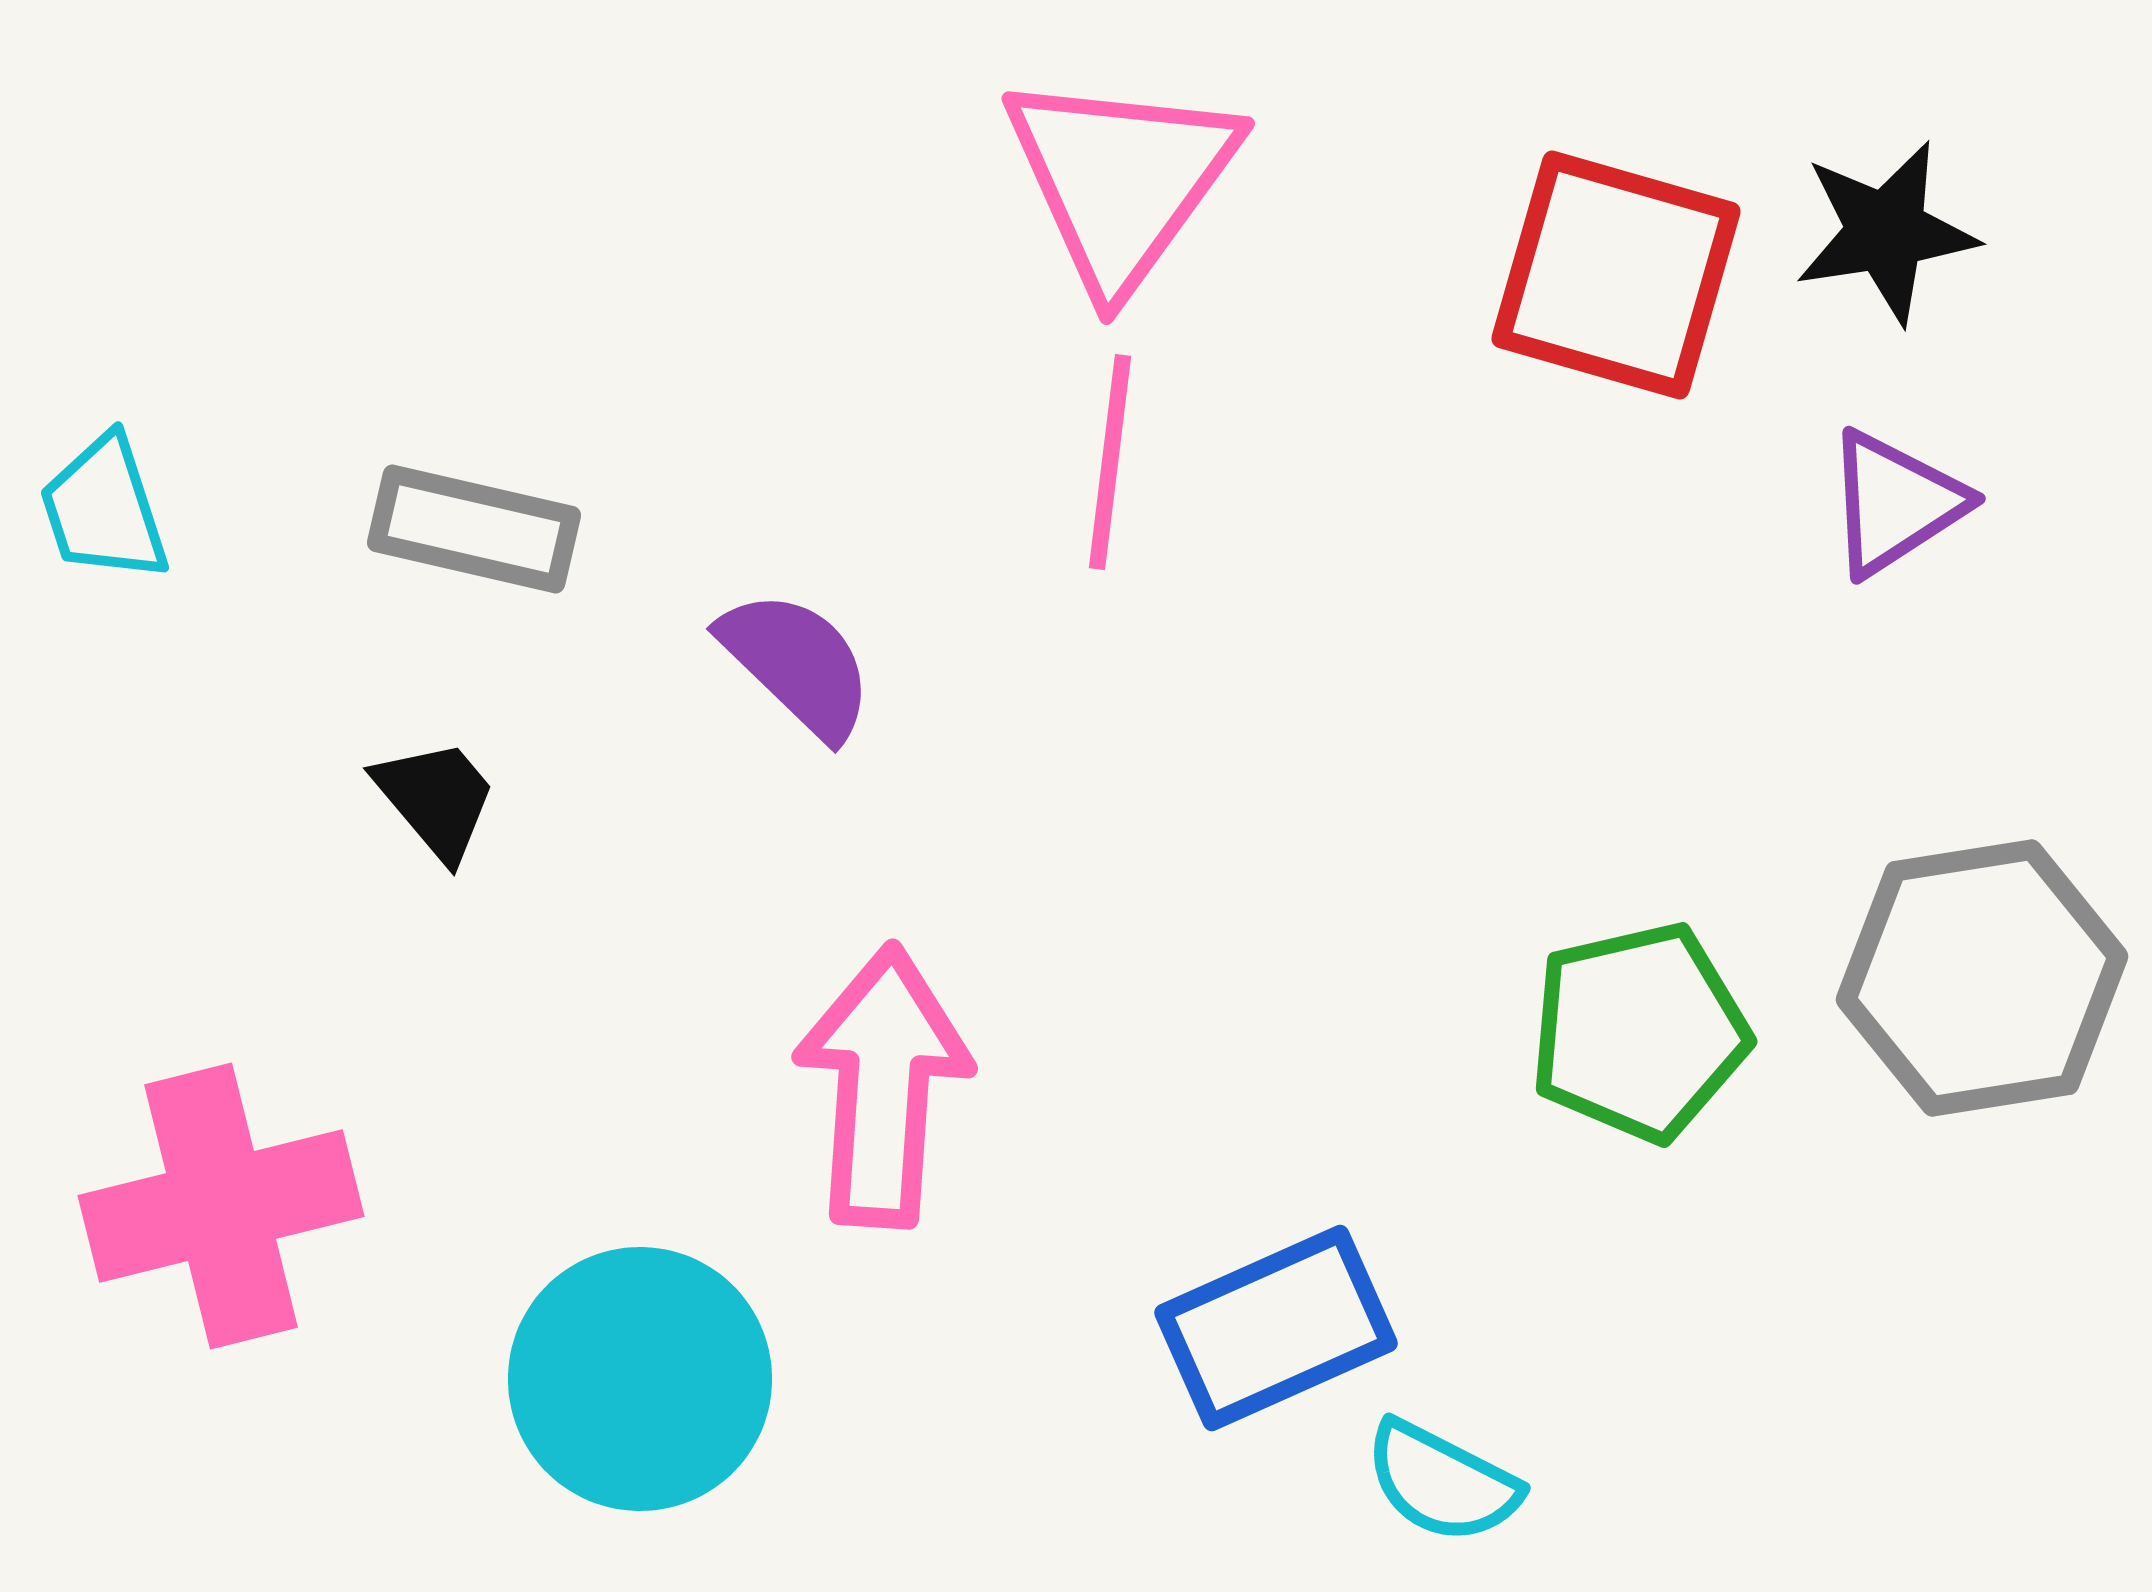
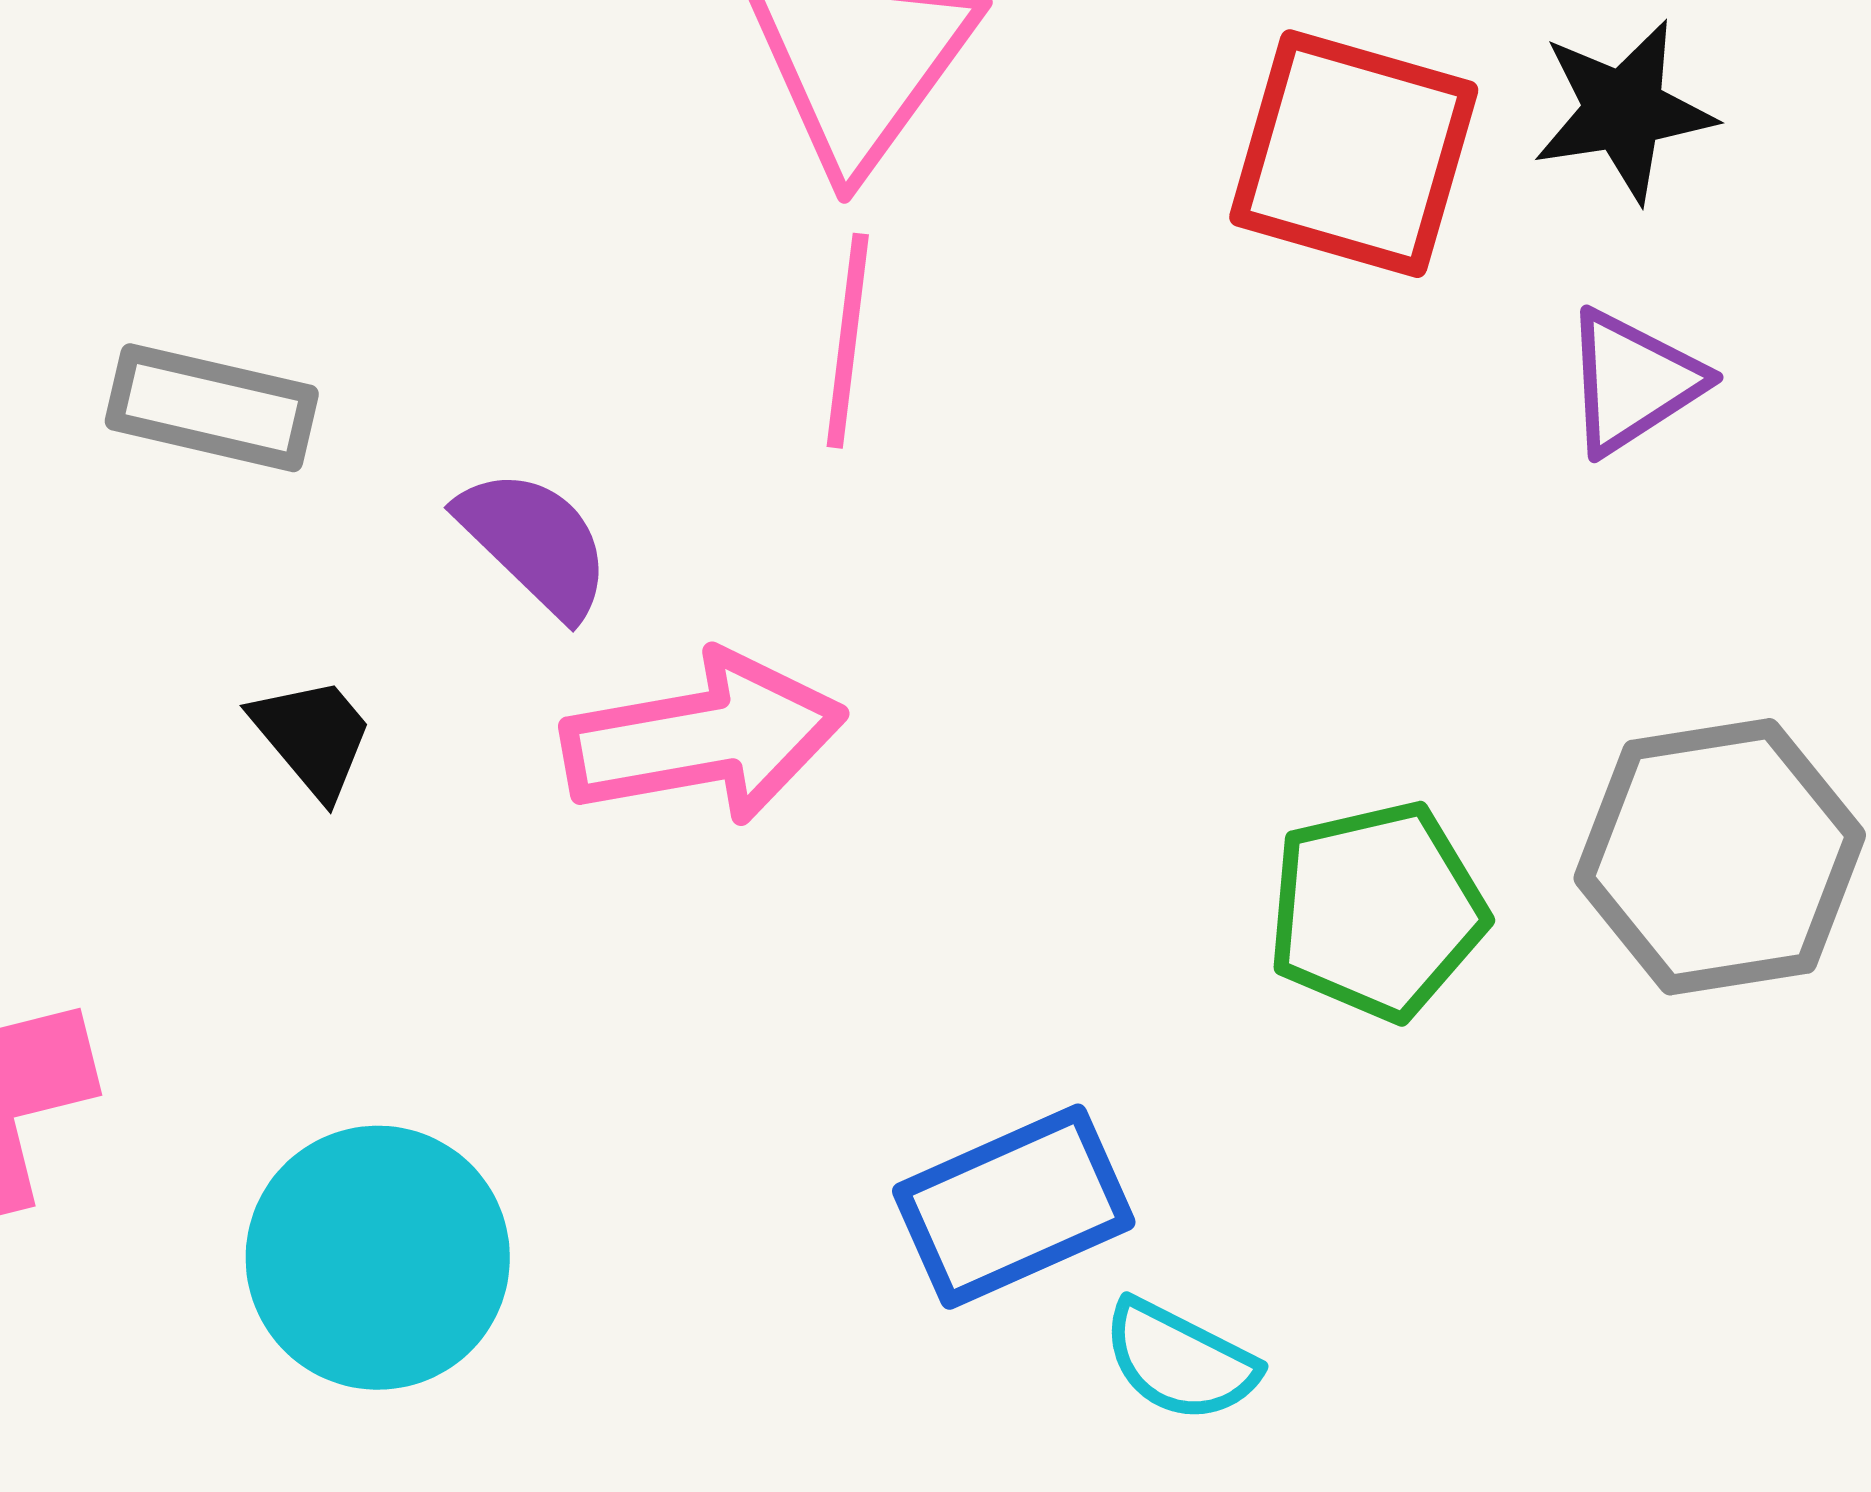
black trapezoid: (436, 799) -> (313, 737), moved
pink arrow: (883, 1086) -> (704, 738), moved, turned 76

